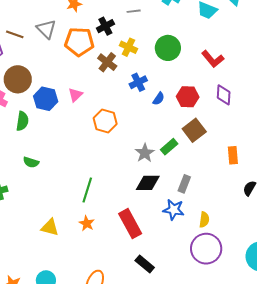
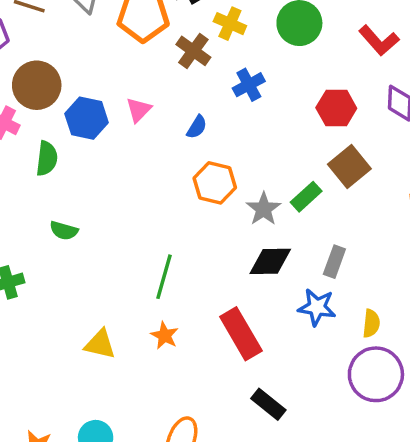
blue semicircle: (159, 99) -> (197, 127), moved
orange hexagon: (105, 121) -> (215, 183), moved

